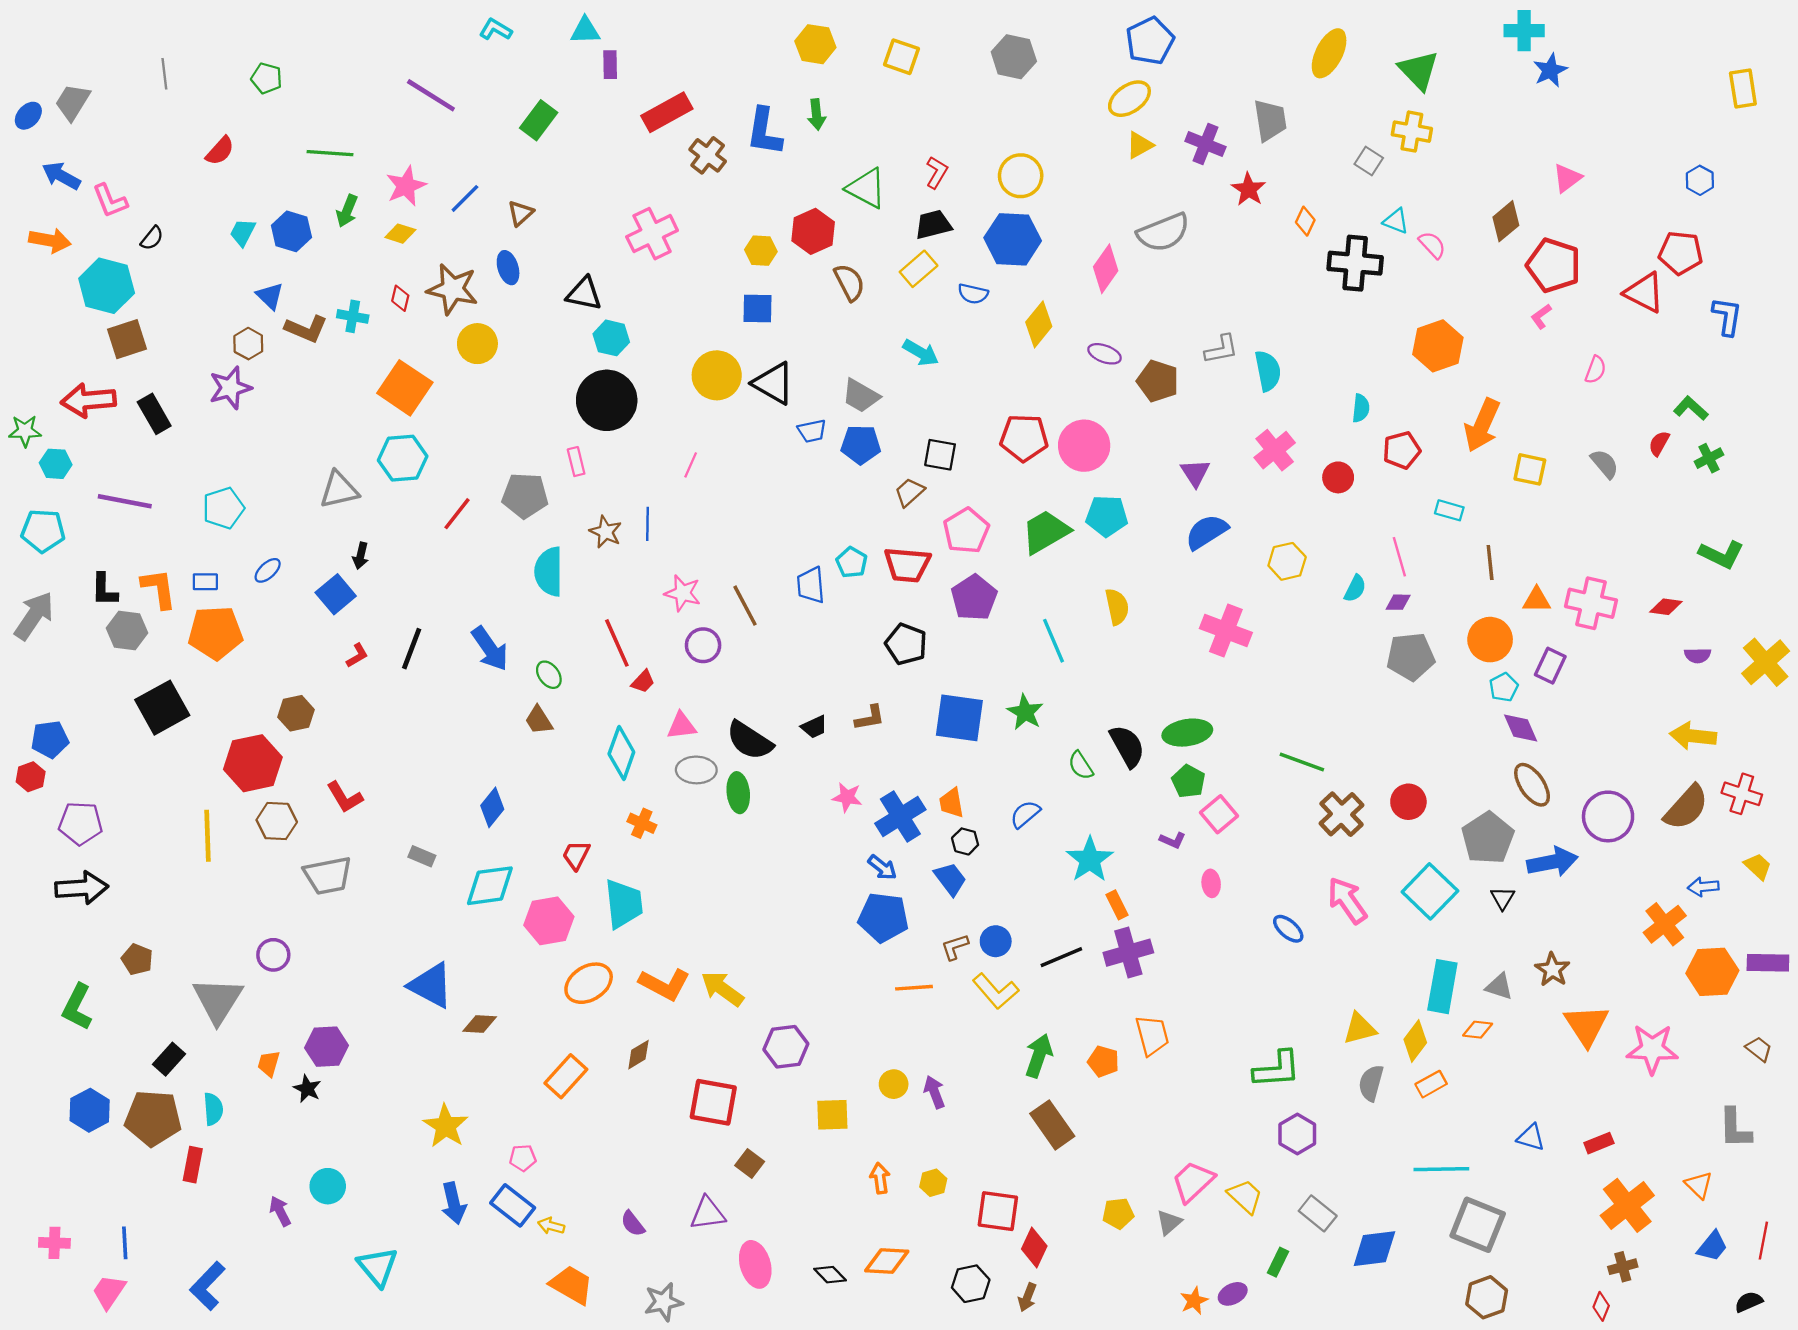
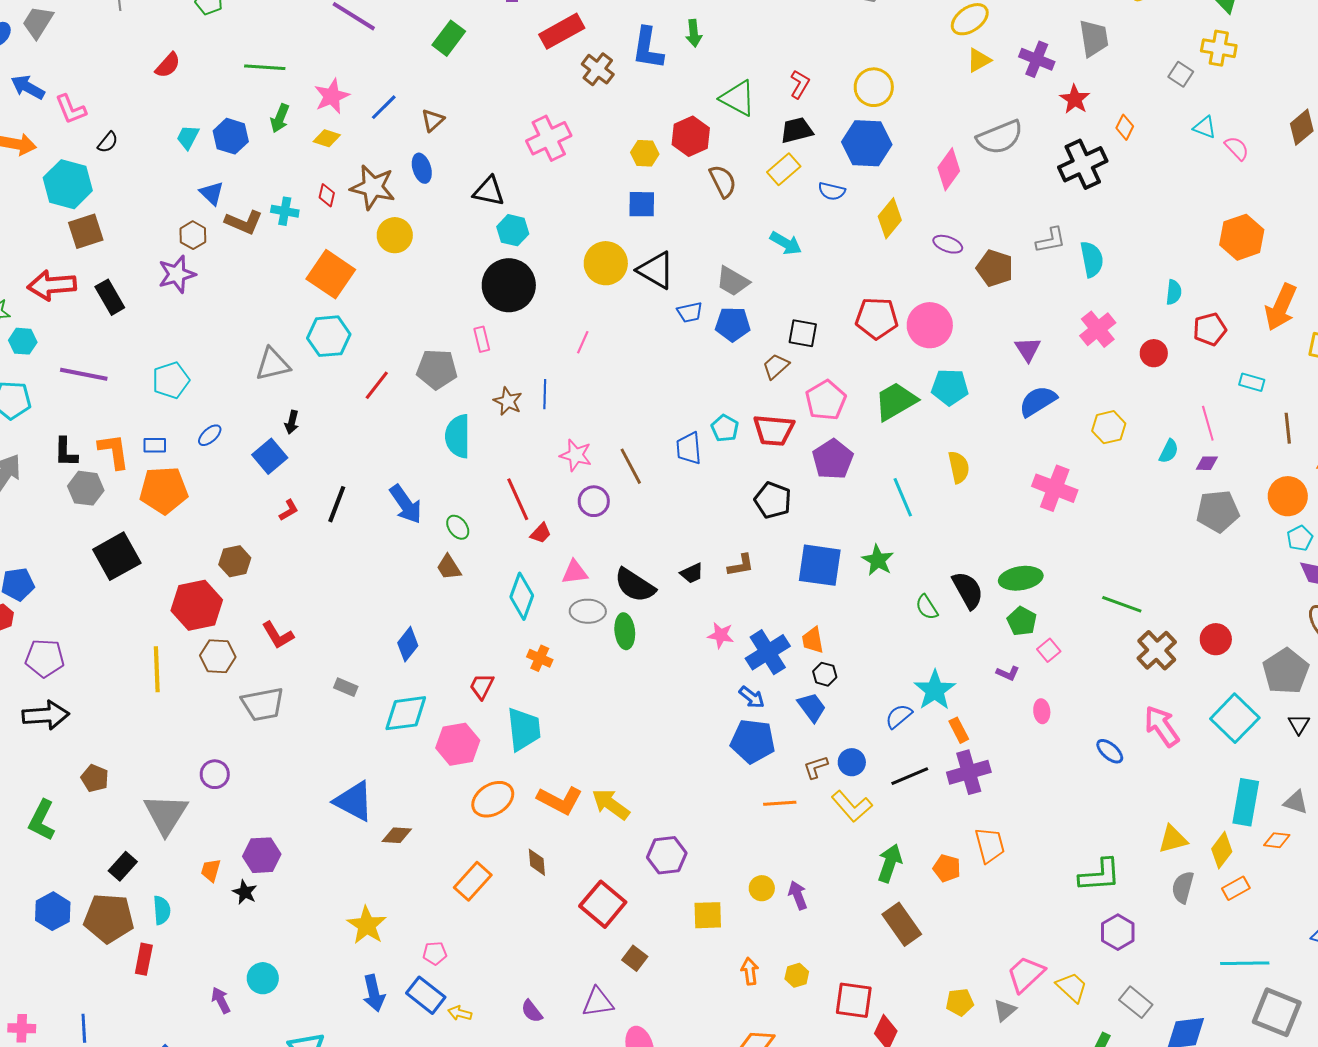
black cross: (1355, 263) -> (1083, 164), moved, turned -30
blue semicircle: (1025, 814) -> (899, 716), moved
pink square: (1219, 814) -> (1049, 650), size x0.7
brown diamond: (638, 1055) -> (537, 862), turned -64
red square: (713, 1102) -> (603, 904), turned 30

